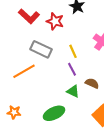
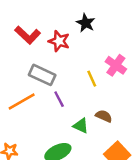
yellow line: (73, 51) -> (92, 79), moved
purple line: (72, 69) -> (59, 99), moved

